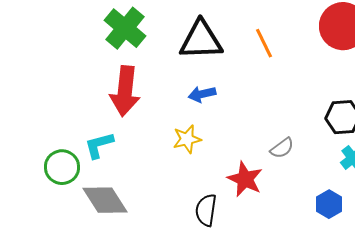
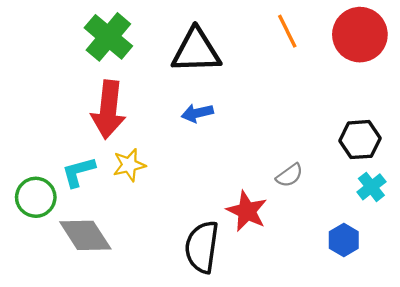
orange line: (264, 43) -> (287, 31), moved
yellow star: (187, 139) -> (129, 165), moved
black semicircle: (206, 210) -> (202, 247), size x1.4

